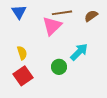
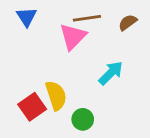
yellow semicircle: (22, 53) -> (56, 95), moved, size x1.5
green circle: (59, 67) -> (83, 119), moved

